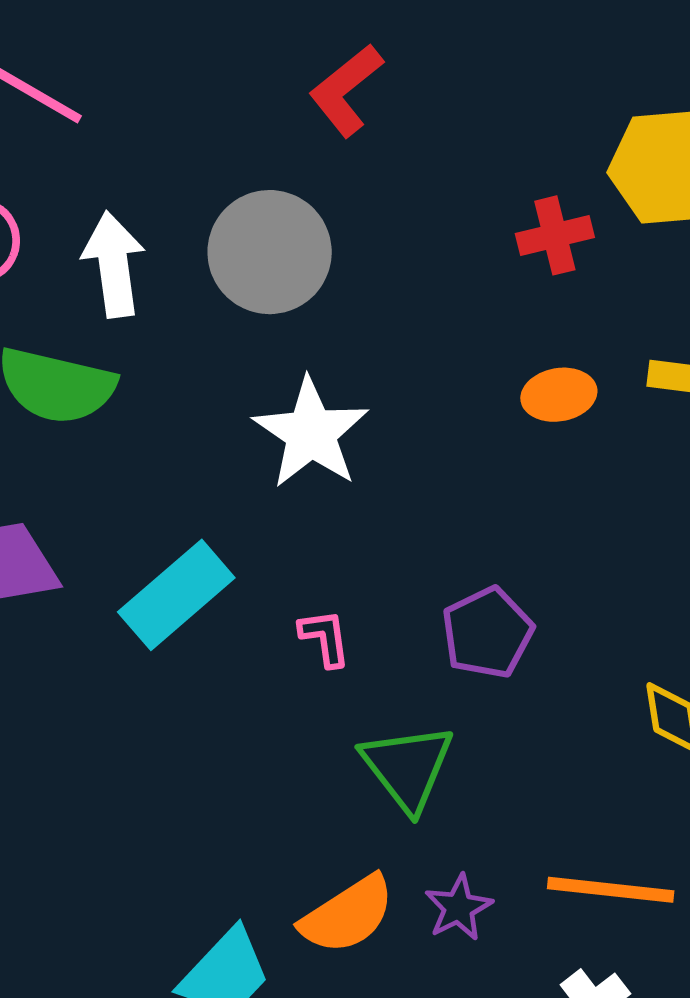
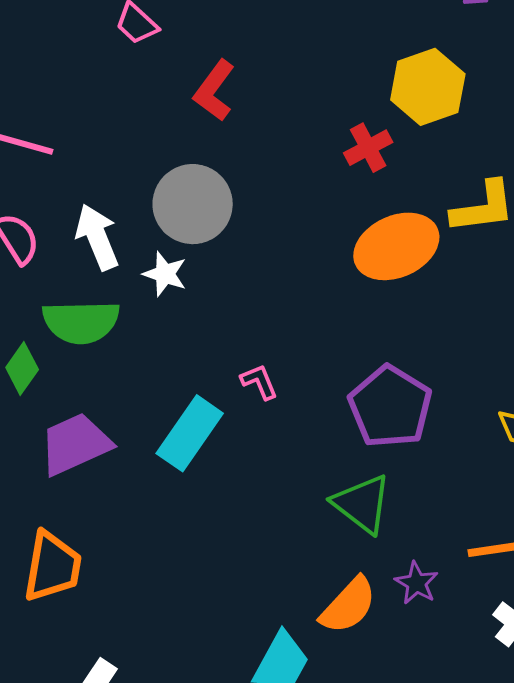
orange ellipse: (559, 395) -> (396, 246), size x1.8
white star: (311, 433) -> (165, 274), moved, size x0.6
purple pentagon: (487, 633) -> (390, 407), size x1.4
pink L-shape: (325, 638) -> (259, 382), moved

